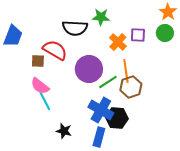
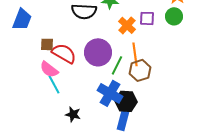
red semicircle: (55, 50) -> (64, 53), moved
green line: (108, 82) -> (117, 65), turned -30
blue rectangle: (99, 137) -> (123, 120), moved

